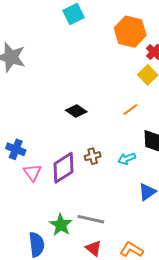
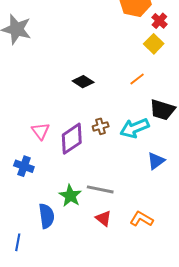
blue cross: (16, 149) -> (24, 166), moved
cyan arrow: (127, 159) -> (135, 128), size x1.6
pink triangle: (32, 172) -> (41, 131), moved

